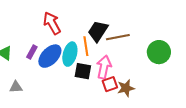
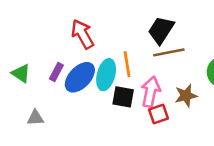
black trapezoid: (98, 31) -> (161, 30), moved
brown star: (126, 88) -> (186, 96), moved

